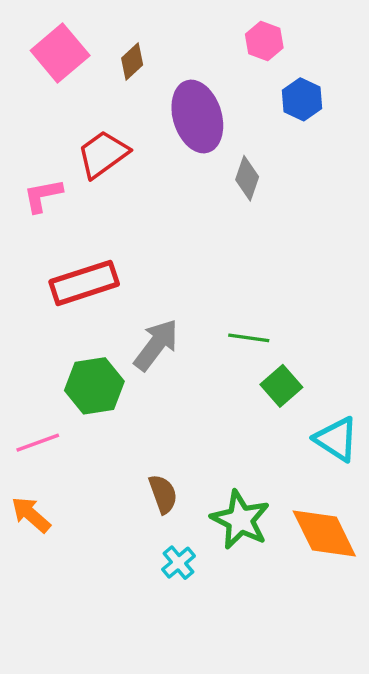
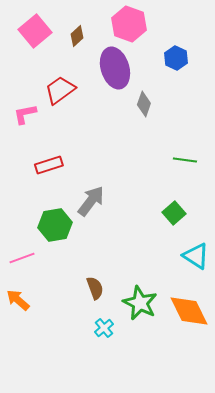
pink hexagon: (264, 41) -> (129, 24), moved, size x1.6
red rectangle: (84, 283) -> (49, 165), size x0.7
green line: (249, 338) -> (185, 160), moved
green square: (281, 386) -> (174, 213), moved

